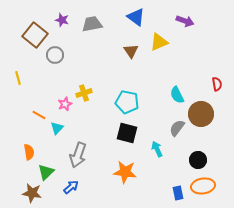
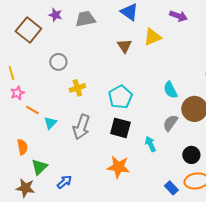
gray circle: (55, 55) -> (58, 62), moved
cyan pentagon: (127, 102) -> (120, 97), turned 30
pink star: (65, 104) -> (17, 93), moved
gray arrow: (78, 155) -> (81, 127), moved
blue rectangle: (178, 193) -> (171, 188), turned -32

